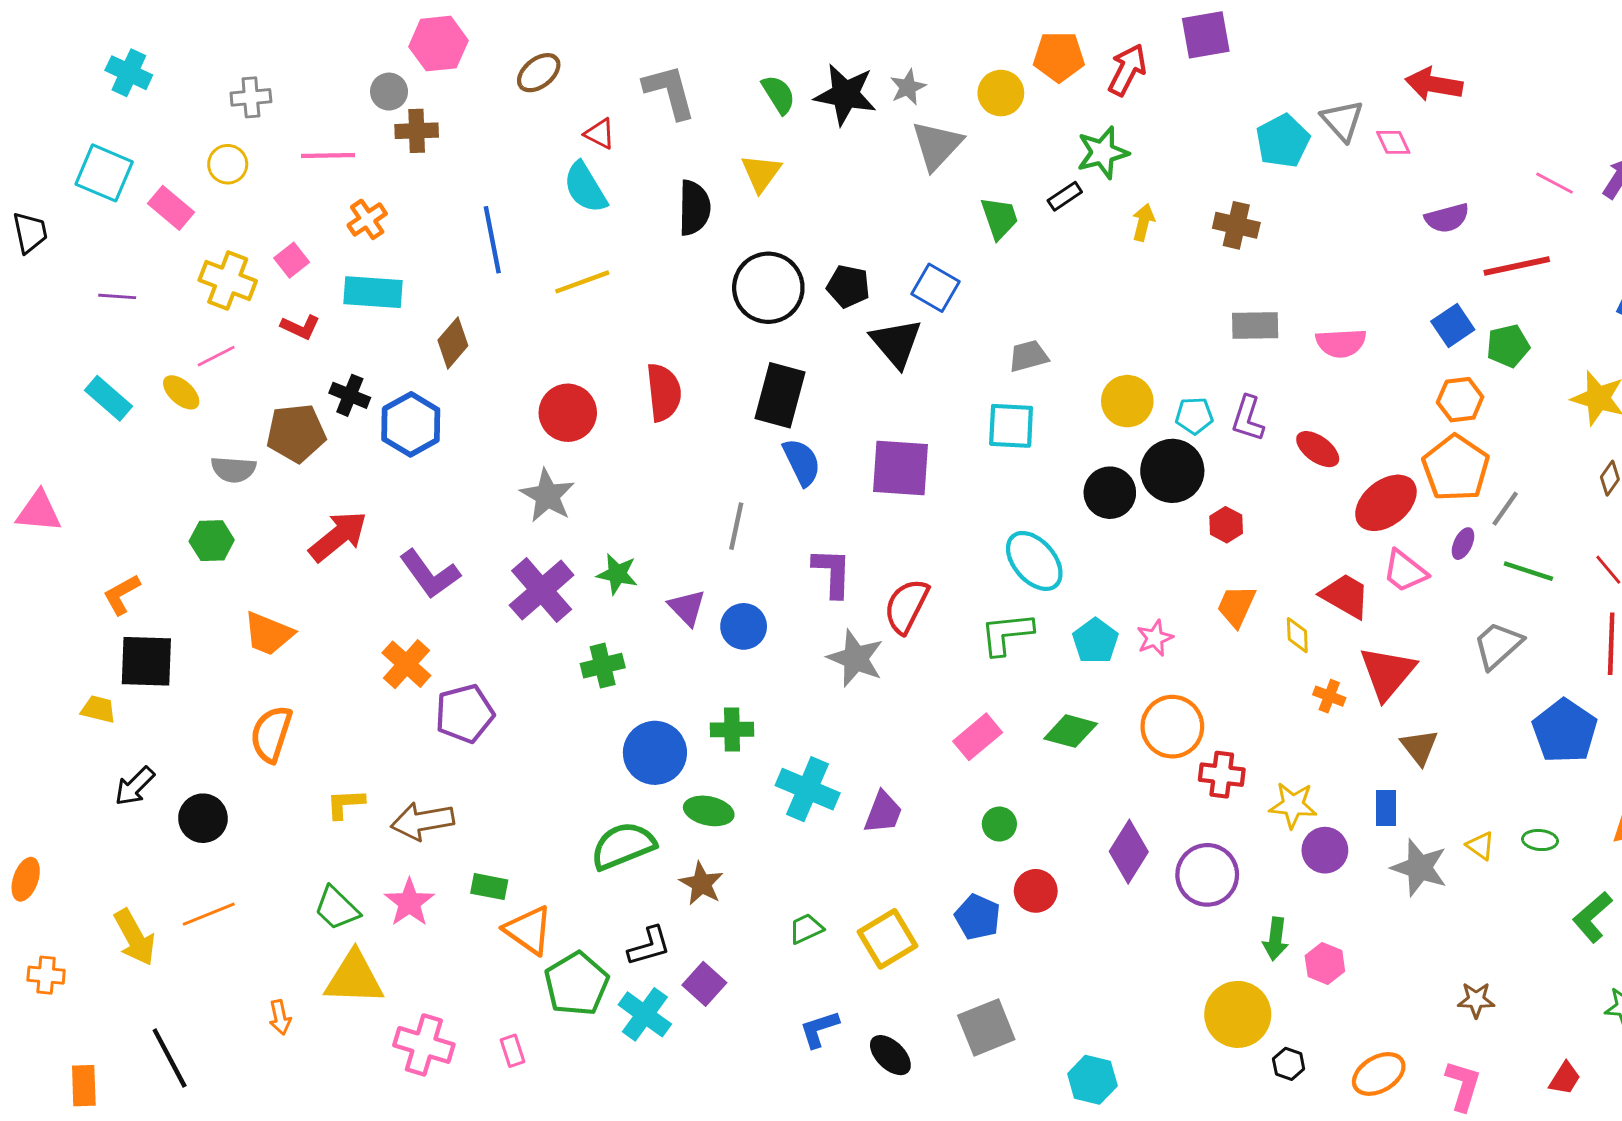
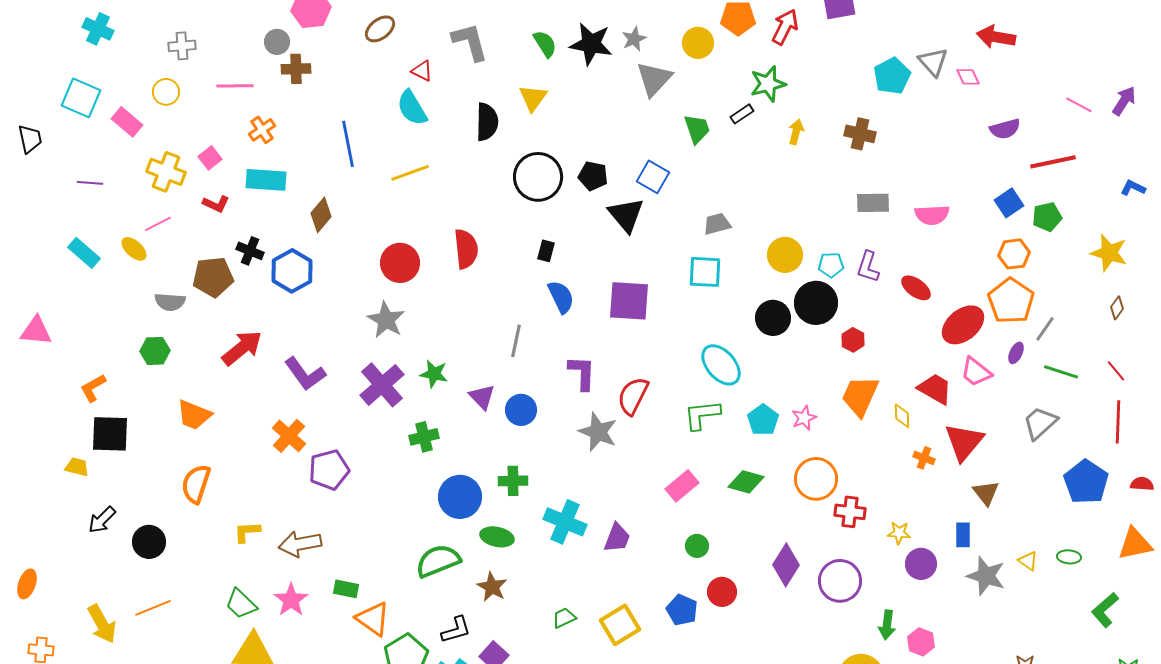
black rectangle: (780, 395) -> (546, 251), size x0.5
orange trapezoid: (1236, 606) -> (860, 396), size x1.4
yellow star: (1293, 805) -> (899, 533), size x0.7

